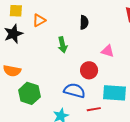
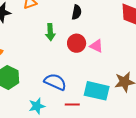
red circle: (89, 70) -> (77, 43), moved

